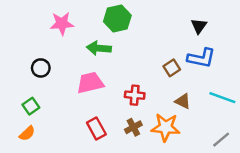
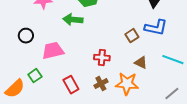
pink trapezoid: (90, 83) -> (53, 51), moved
green square: (31, 106) -> (35, 76), moved
orange semicircle: (27, 133) -> (15, 89), size x1.5

